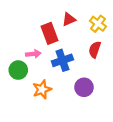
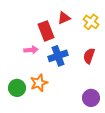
red semicircle: (95, 50) -> (89, 56), moved
green circle: (18, 70) -> (17, 88), moved
purple circle: (84, 87) -> (91, 98), moved

